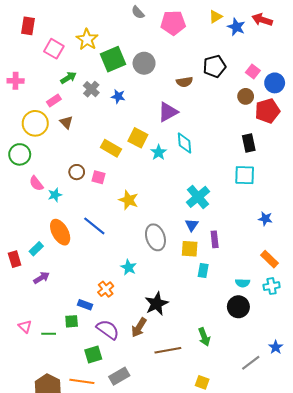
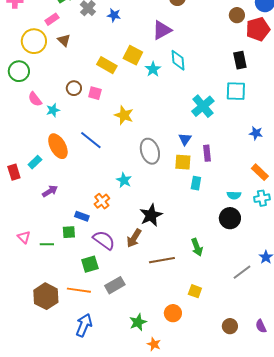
cyan cross: (198, 197) -> (203, 106), moved
purple arrow: (41, 278) -> (50, 191), moved

